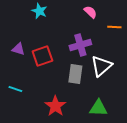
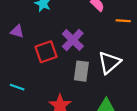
purple cross: (80, 45) -> (73, 40), moved, turned -30
purple triangle: (18, 49) -> (17, 31), moved

